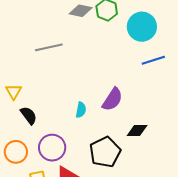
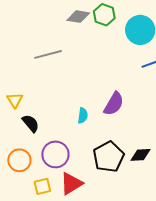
black diamond: (137, 131) -> (140, 155), moved

